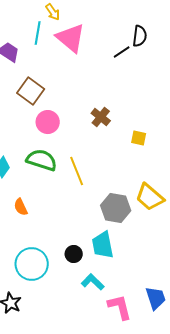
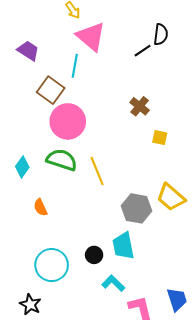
cyan line: (38, 33) -> (75, 66), moved
brown cross: (101, 117) -> (140, 106), moved
pink circle: (48, 122) -> (68, 121), size x1.5

